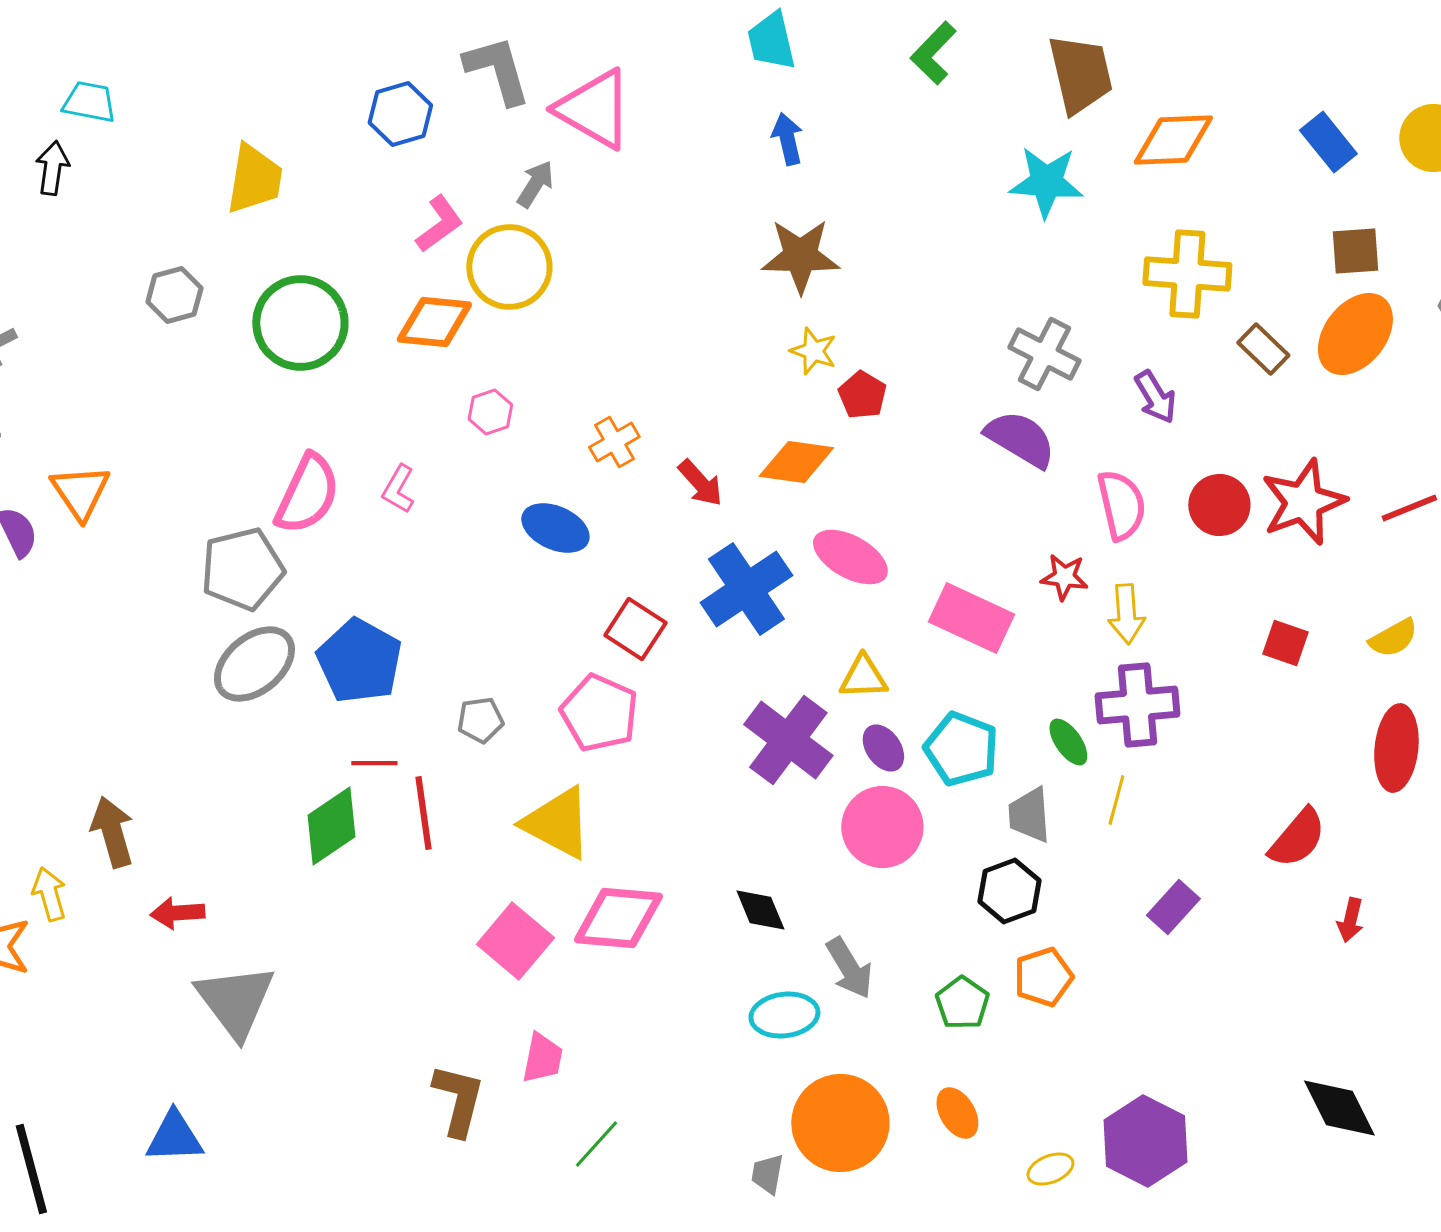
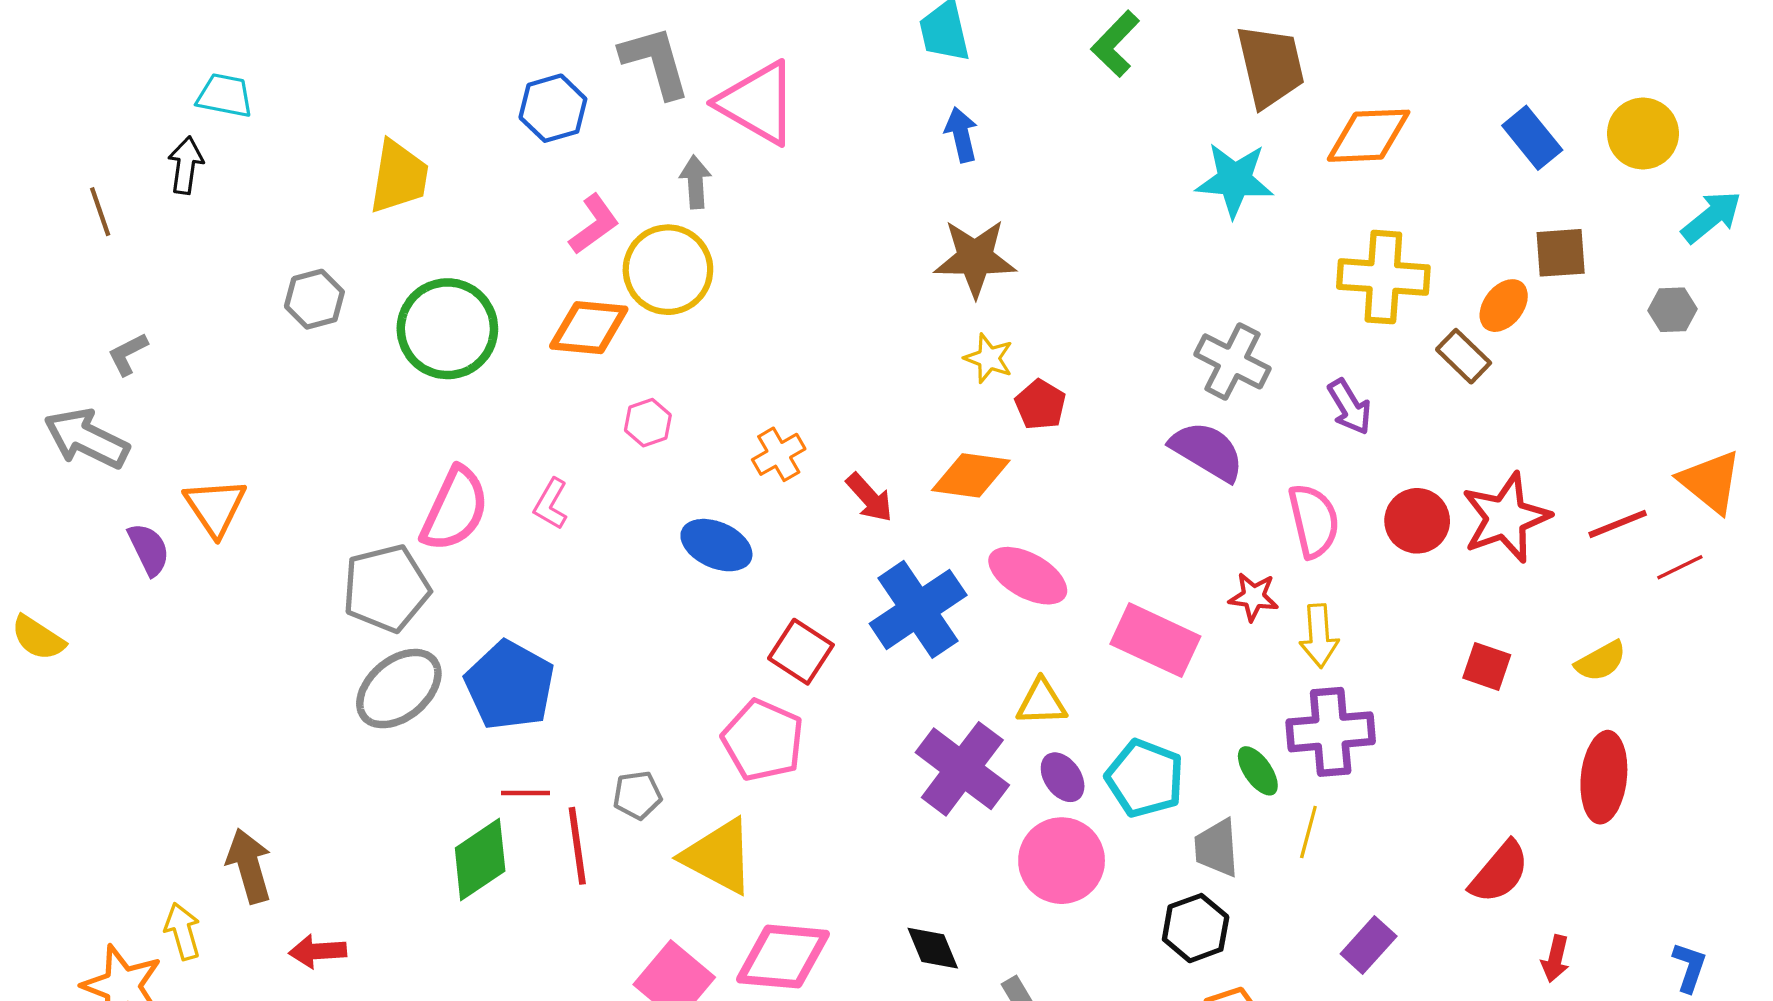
gray arrow: (535, 184) -> (695, 182), turned -36
orange ellipse: (1355, 334) -> (1504, 306), moved, size x0.6
gray pentagon: (480, 720) -> (637, 795), moved

